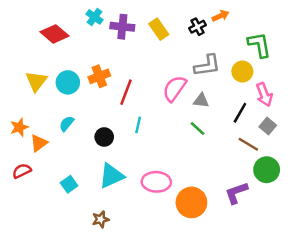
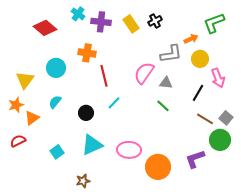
orange arrow: (221, 16) -> (191, 39), moved
black cross: (198, 27) -> (155, 21), moved
green L-shape: (259, 45) -> (214, 23), moved, turned -100
orange cross: (99, 76) -> (87, 53), moved, turned 30
yellow triangle: (36, 81) -> (25, 80), moved
red line: (126, 92) -> (104, 76), turned -35
cyan line: (138, 125) -> (114, 103), turned 32
gray square: (268, 126) -> (226, 118), moved

